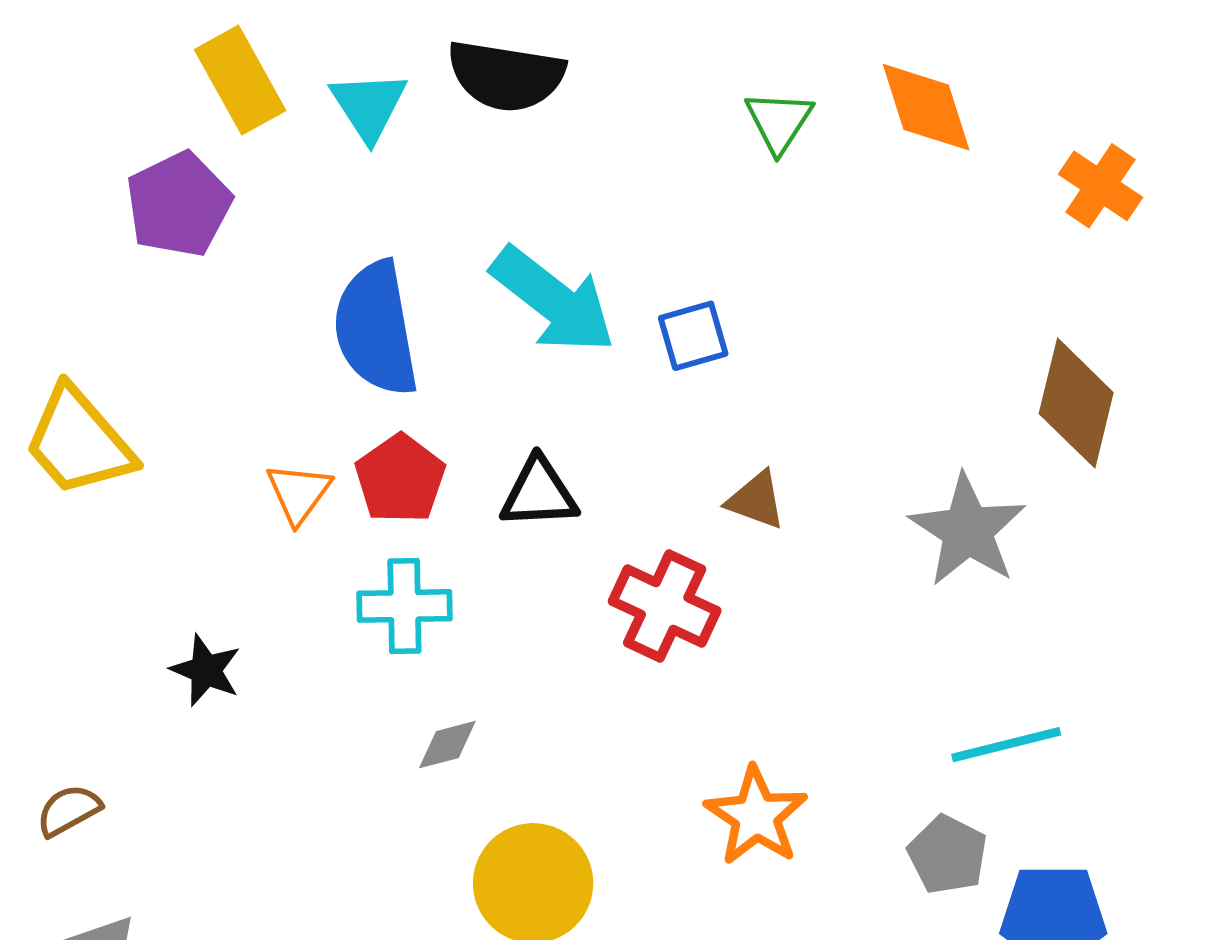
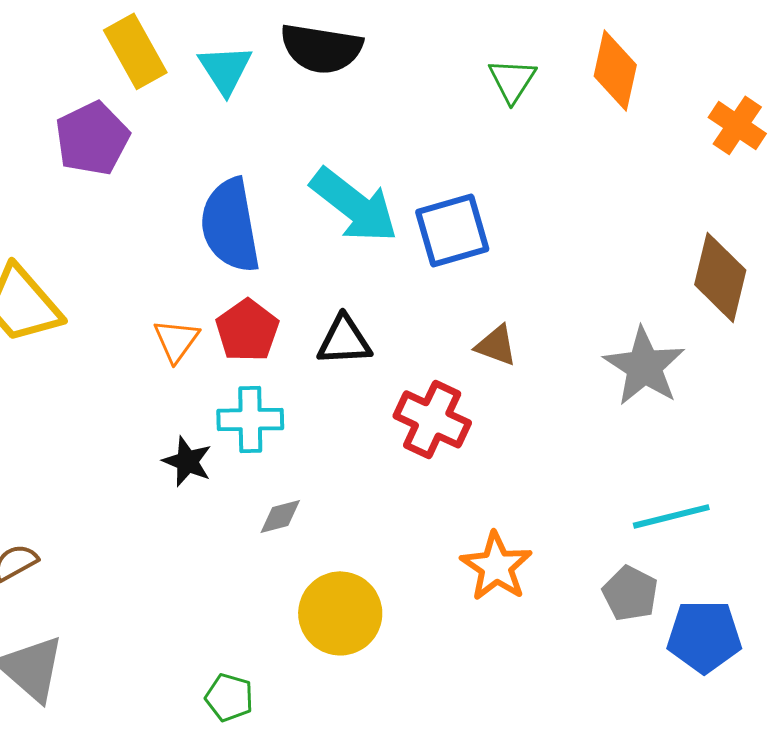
orange diamond: (926, 107) -> (615, 70), turned 30
blue square: (693, 336) -> (452, 230), size x1.5
black star: (206, 670) -> (187, 461), moved

